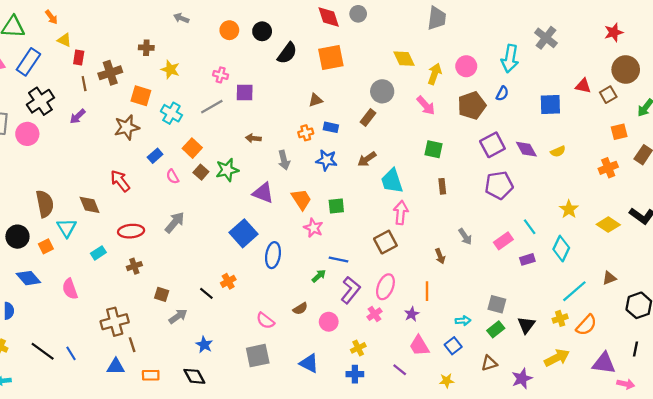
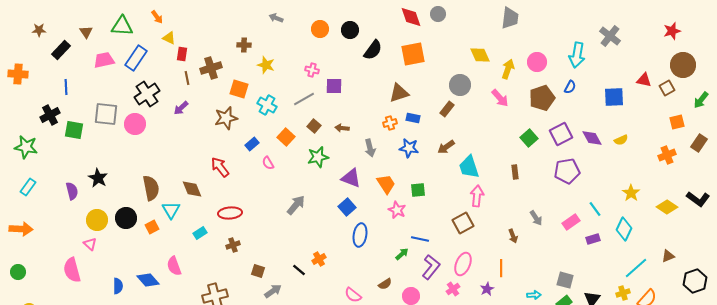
brown triangle: (316, 100) -> (399, 93), size x1.5
green square: (434, 149) -> (529, 138), moved, turned 36
brown square: (201, 172) -> (314, 126), moved
gray arrow: (175, 222) -> (296, 205), moved
blue square: (244, 233) -> (347, 207), moved, size x0.7
blue diamond: (28, 278) -> (148, 280), moved

